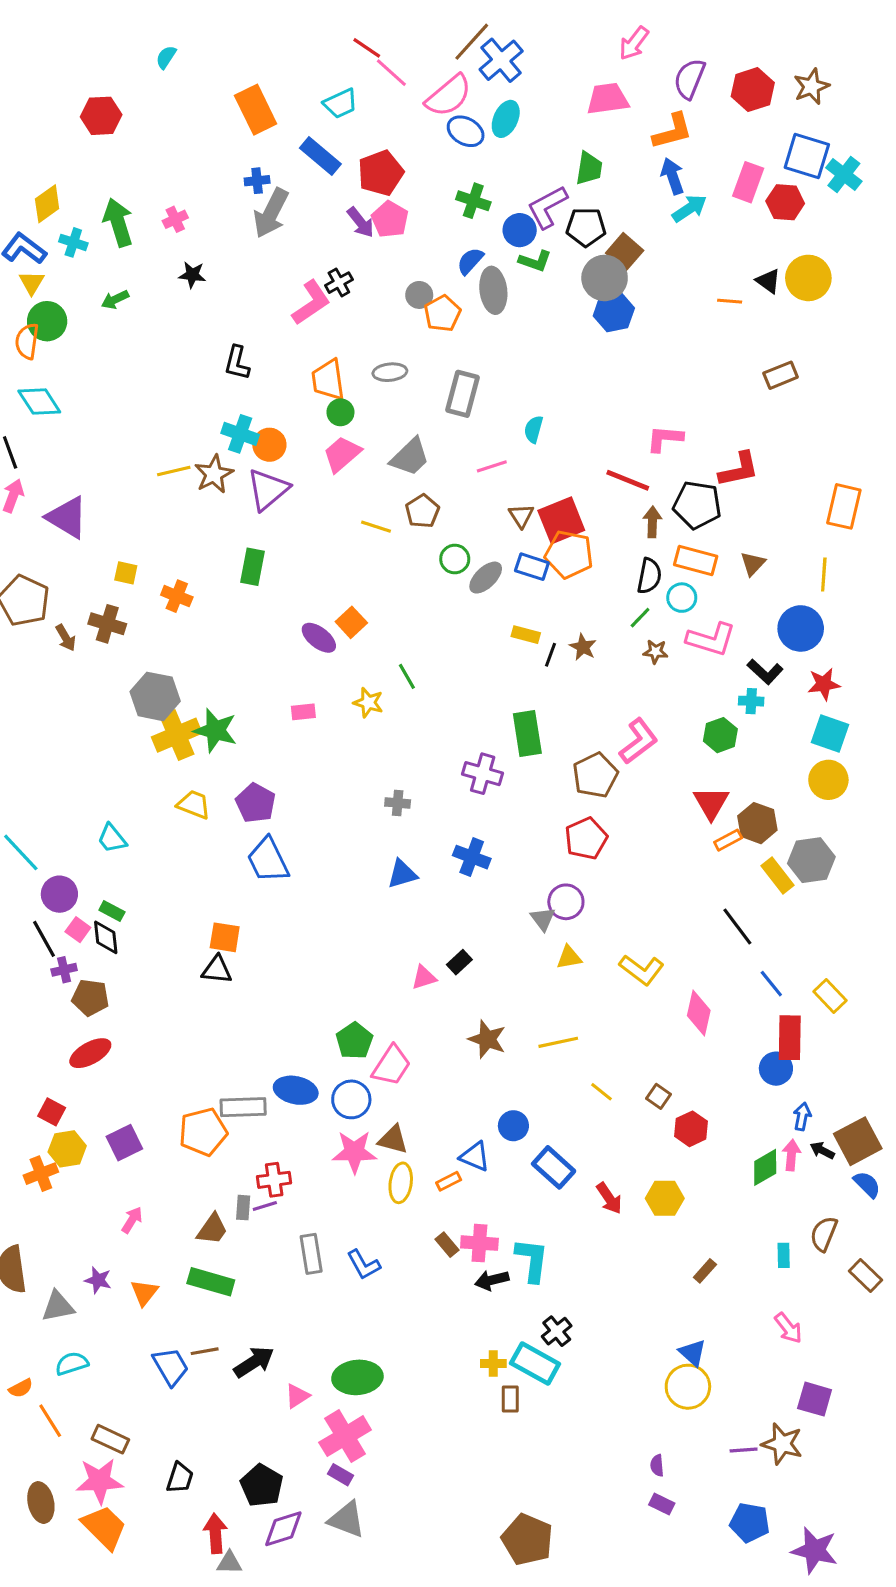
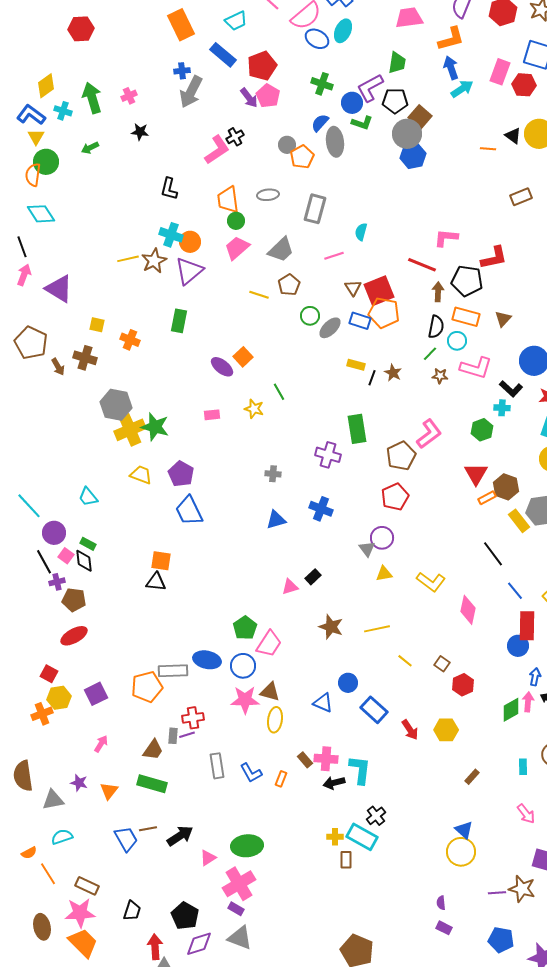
orange rectangle: (449, 1181) -> (281, 779), moved, turned -42

